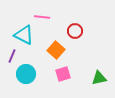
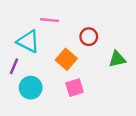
green triangle: (99, 78) -> (117, 59), moved

